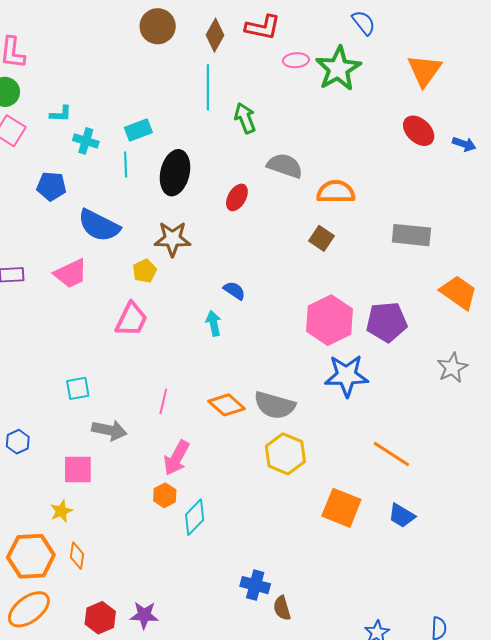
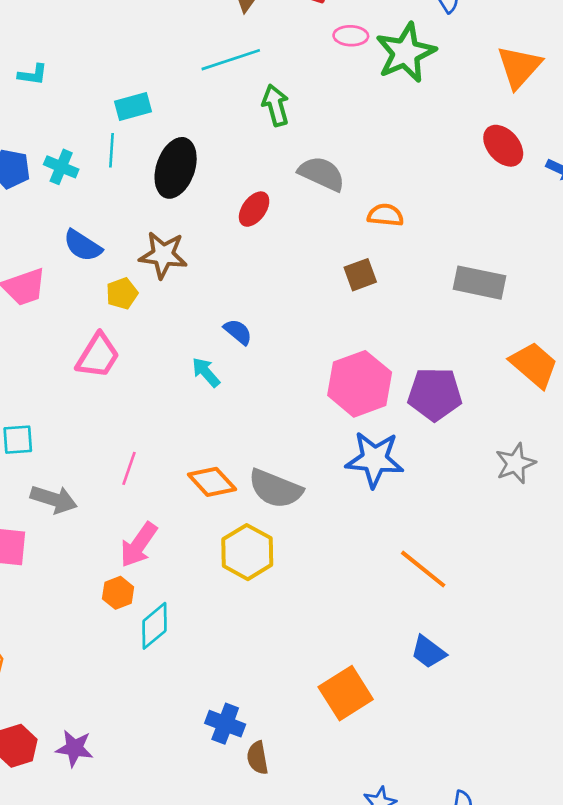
cyan line: (208, 87) -> (231, 60), turned 66
cyan cross: (86, 141) -> (61, 167), moved
orange semicircle: (336, 192) -> (385, 215), size x0.7
blue semicircle: (99, 226) -> (83, 246), moved, size x0.7
brown square: (322, 238) -> (360, 275), turned 30
cyan arrow: (214, 323) -> (206, 372), turned -35
yellow hexagon: (285, 454) -> (247, 552), moved
orange square: (341, 508) -> (346, 693), moved, turned 30

